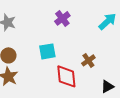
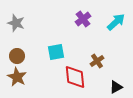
purple cross: (62, 18) -> (83, 19), moved

